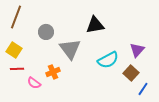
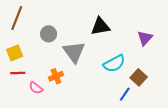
yellow square: (14, 50) -> (15, 53), turned 35
purple triangle: (137, 50) -> (145, 38), moved
blue line: (143, 89) -> (125, 94), moved

